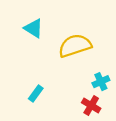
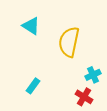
yellow semicircle: (75, 46) -> (69, 42), turned -60

